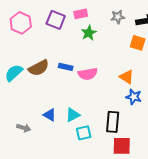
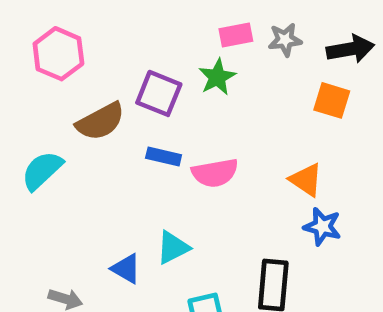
pink rectangle: (81, 14) -> (236, 35), moved
purple square: (56, 20) -> (159, 93), moved
brown semicircle: (39, 68) -> (100, 121), moved
cyan triangle: (73, 115) -> (173, 248), moved

